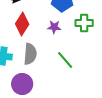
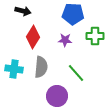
purple circle: (22, 84) -> (57, 96), moved

